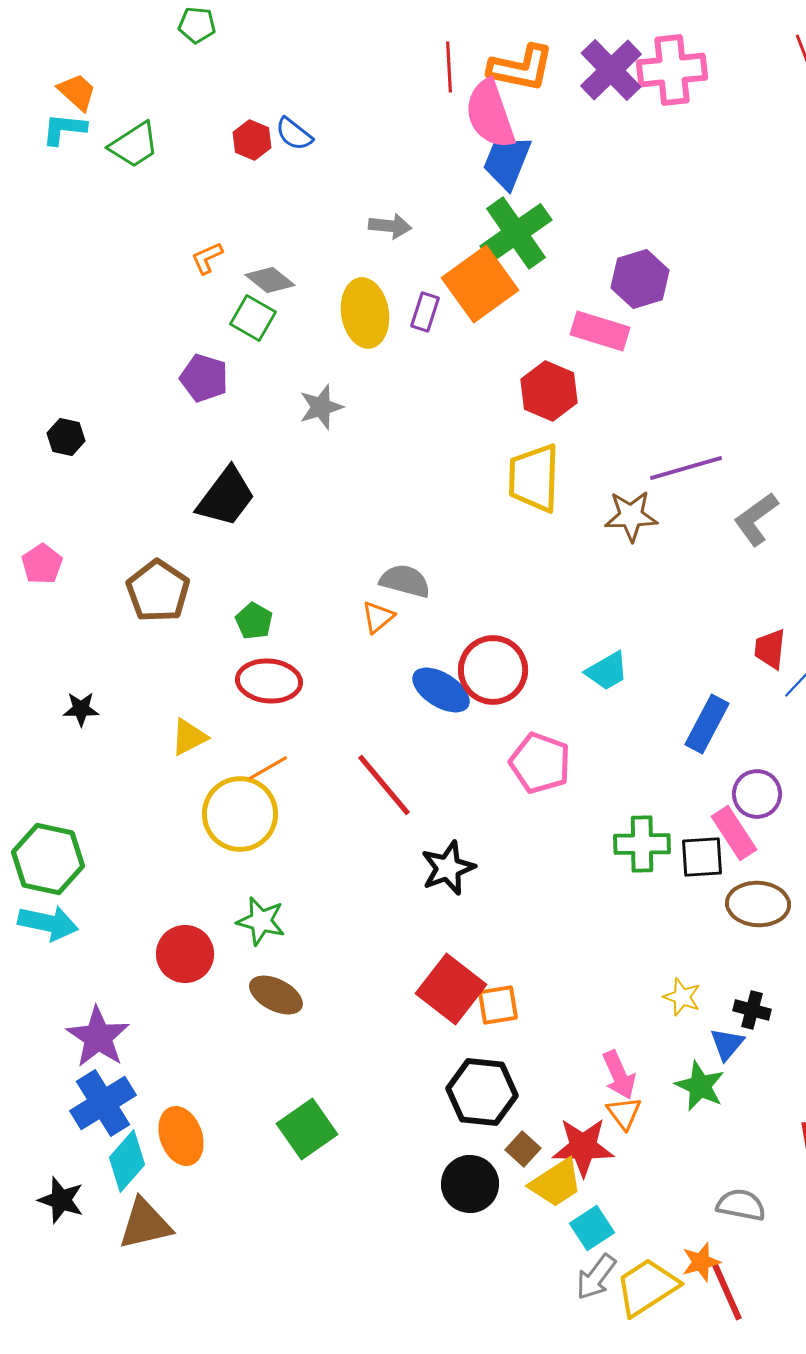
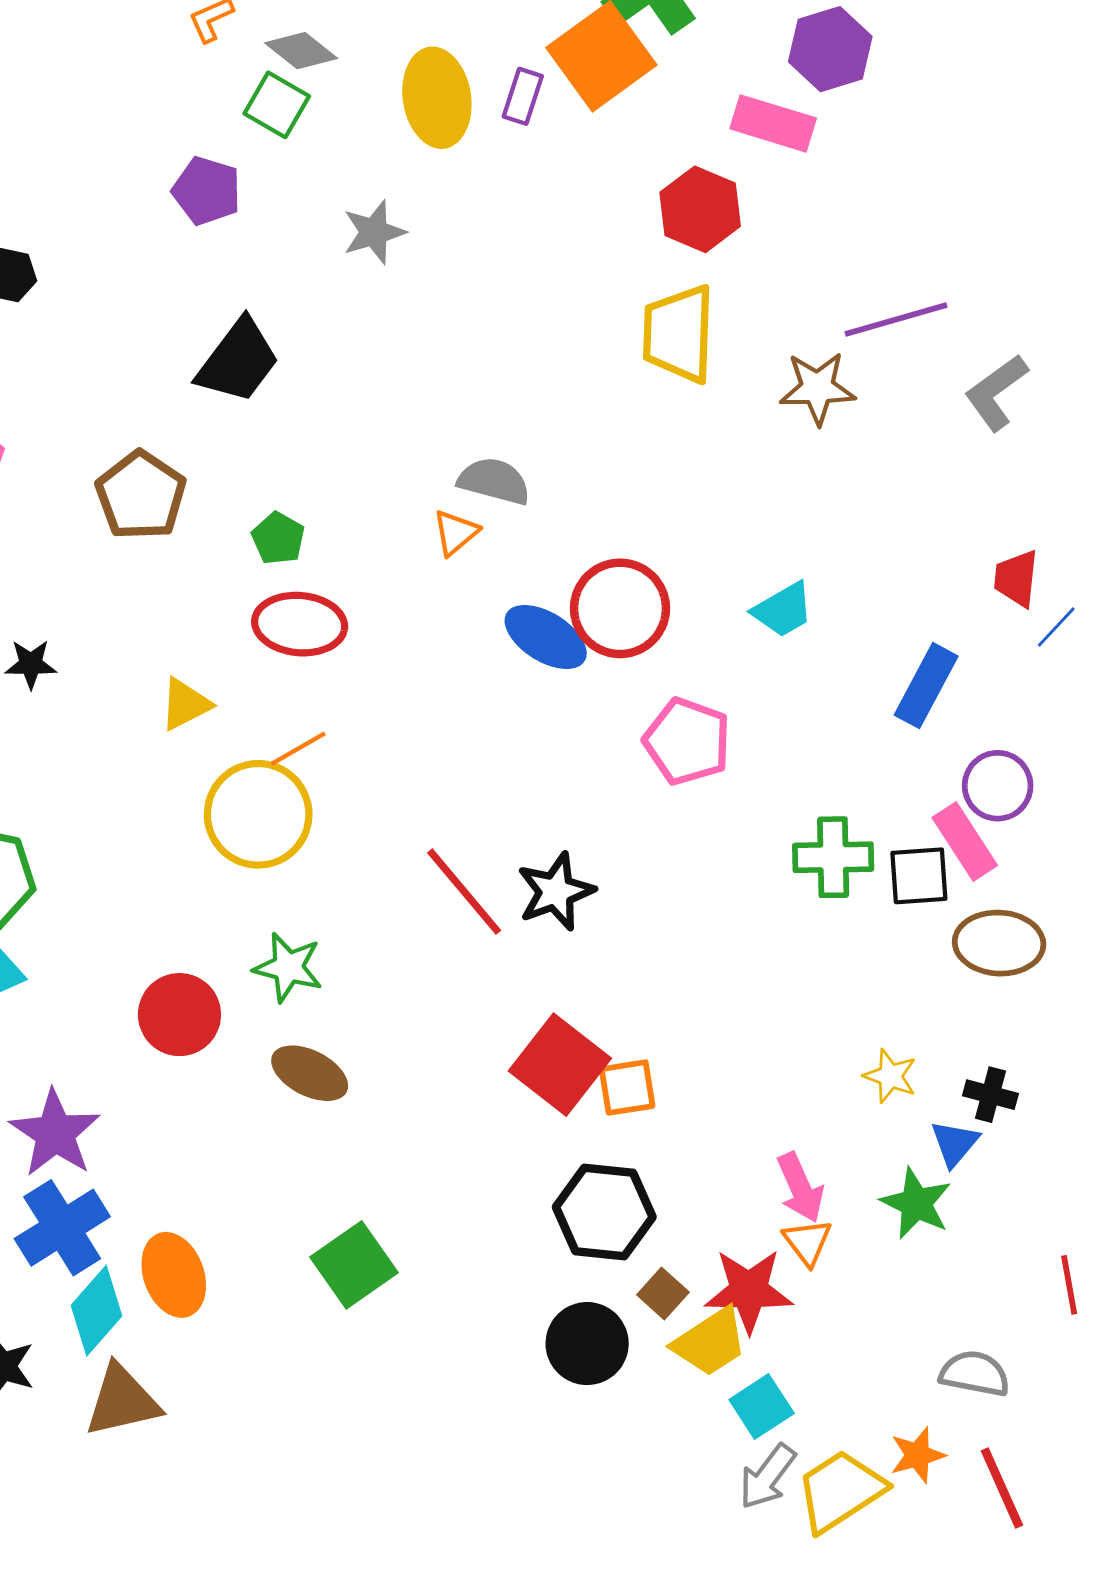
red line: (384, 785) -> (464, 892), moved
red line: (727, 1292) -> (1002, 1488), moved

